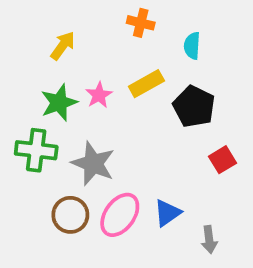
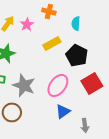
pink star: (99, 95) -> (27, 24), moved
red square: (222, 160) -> (92, 83), size x1.5
pink ellipse: (120, 215) -> (58, 85), moved

